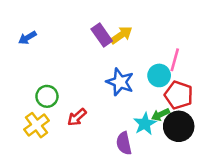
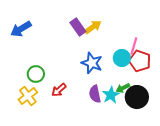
blue arrow: (27, 38) -> (21, 29), size x1.5
red pentagon: (179, 95) -> (140, 61), moved
purple semicircle: (124, 143) -> (95, 94), moved

